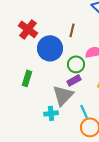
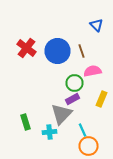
brown line: (72, 30) -> (82, 51), moved, turned -32
blue circle: (50, 48) -> (58, 51), moved
green rectangle: (27, 78) -> (26, 122), moved, turned -35

